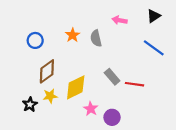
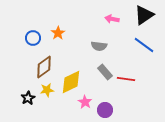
black triangle: (154, 16) -> (144, 15), size x1.5
orange star: (73, 35) -> (58, 33), moved
gray semicircle: (96, 38) -> (99, 46), moved, turned -70

